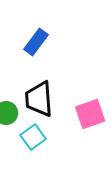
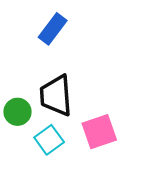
pink square: (90, 114) -> (99, 132), moved

